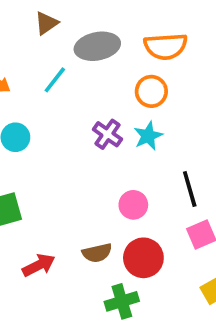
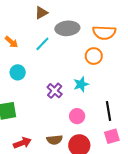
purple cross: (107, 134) -> (55, 91), moved
cyan star: (148, 136) -> (81, 84), moved

